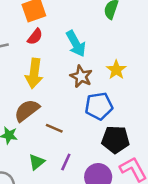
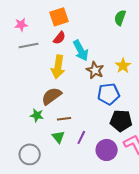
cyan arrow: (76, 44) -> (81, 50), moved
brown line: (54, 128) -> (64, 119), moved, turned -32
green triangle: (37, 162) -> (58, 137), turned -32

